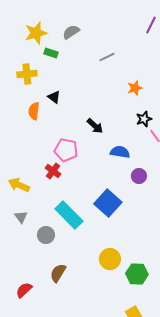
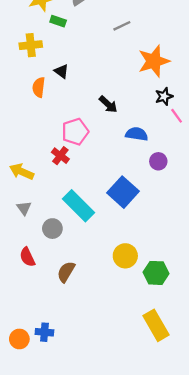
orange star: (135, 88) -> (154, 61), size x1.8
pink pentagon: (66, 150) -> (75, 132), turned -30
red semicircle: (24, 290) -> (27, 257), moved, turned -72

